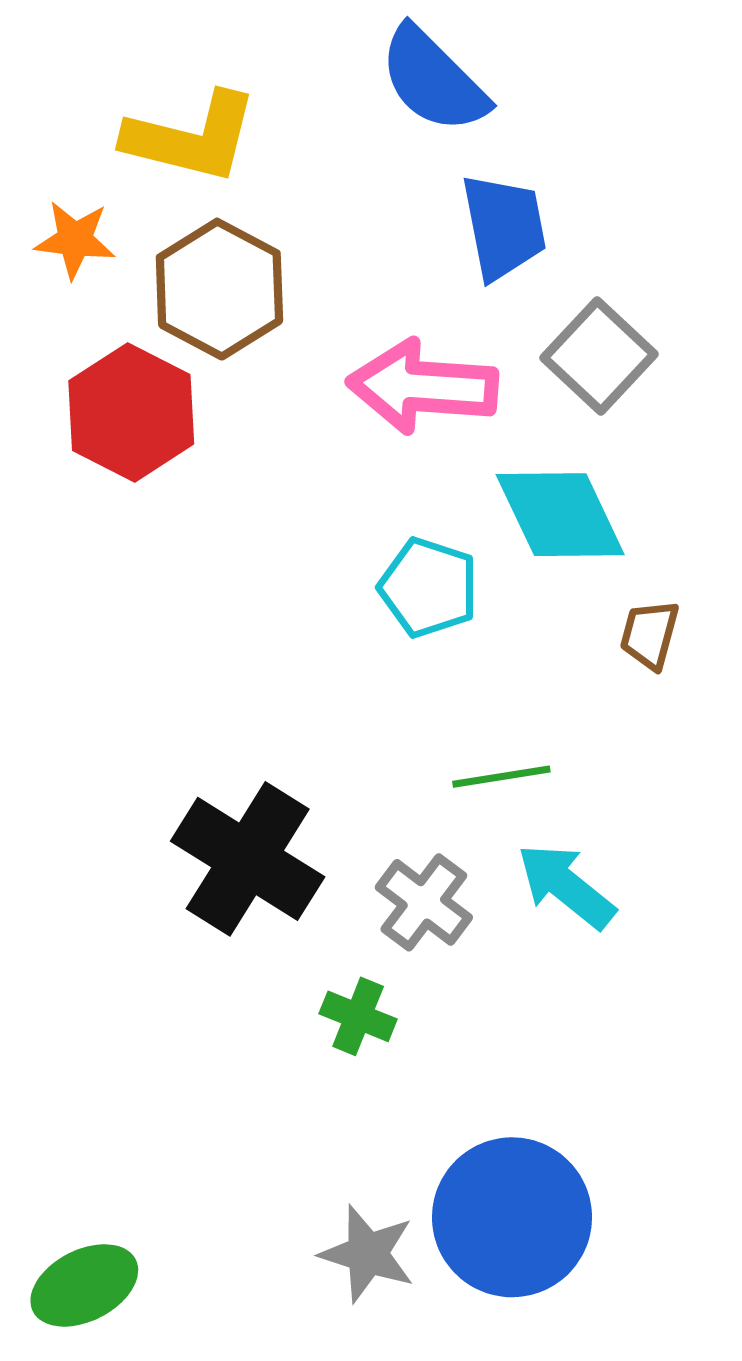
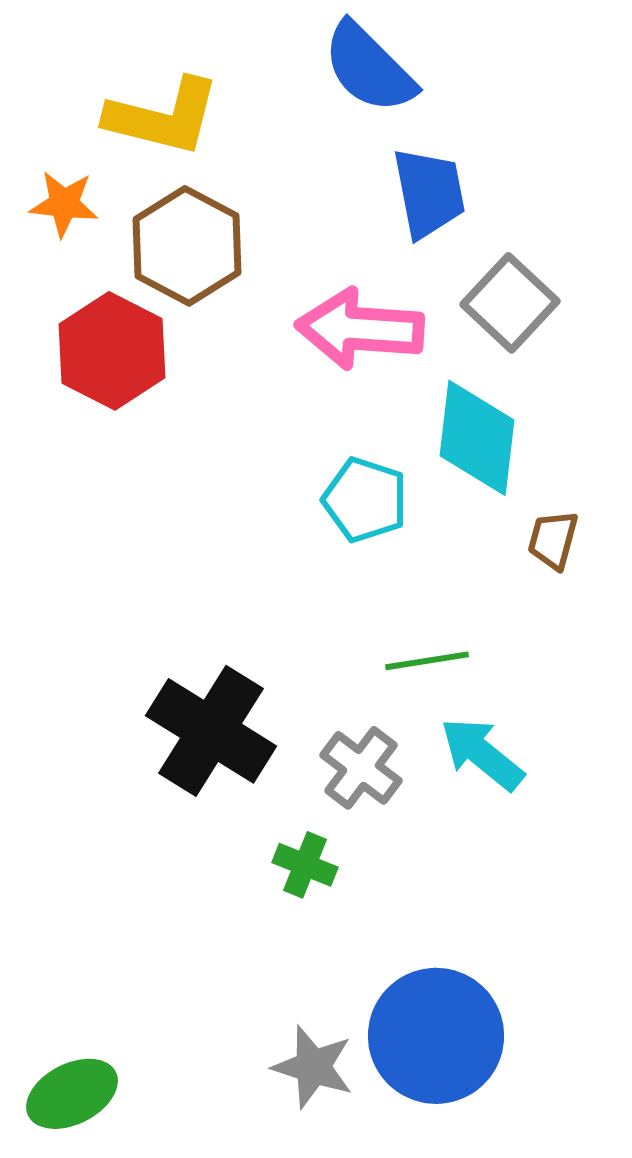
cyan diamond: (560, 515) -> (477, 438), turned 32

